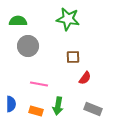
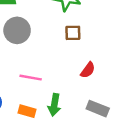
brown square: (73, 57) -> (73, 33), moved

